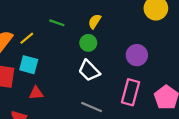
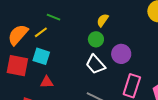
green line: (57, 23) -> (54, 17), moved
purple circle: (137, 55) -> (121, 54), moved

